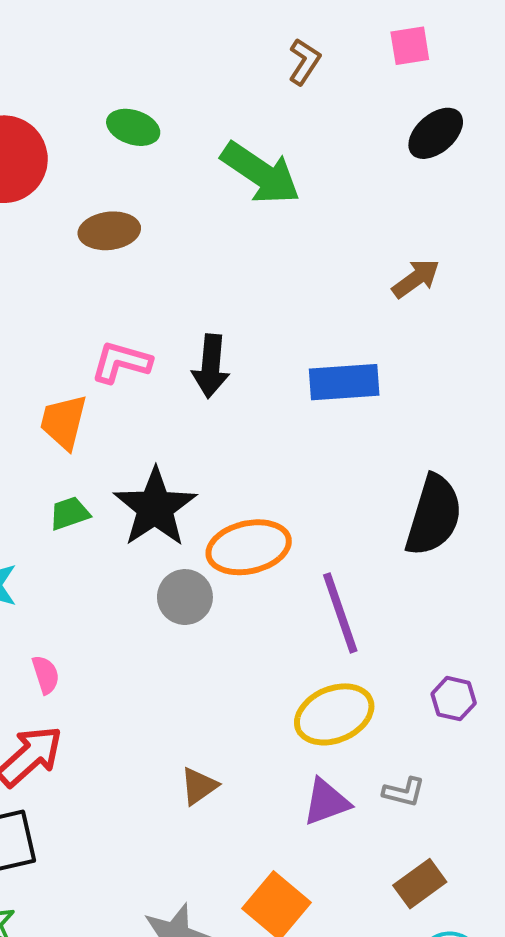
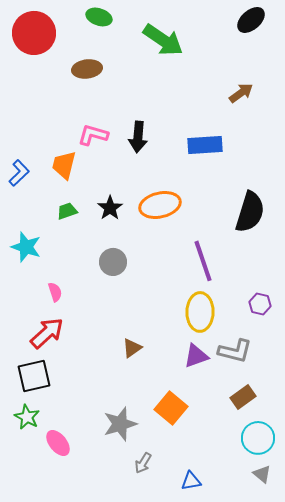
black star: (155, 507) -> (110, 208), size x0.6
orange ellipse: (249, 547) -> (160, 205), moved
gray circle: (185, 597) -> (113, 262), moved
yellow ellipse: (334, 714) -> (200, 312), turned -66
gray L-shape: (404, 792) -> (235, 351), size x1.6

